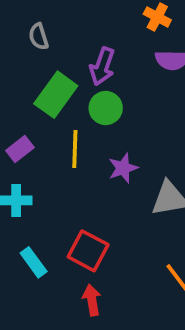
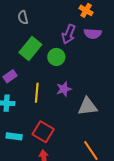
purple arrow: (102, 66) -> (69, 34), moved
yellow line: (75, 149) -> (37, 93), moved
cyan rectangle: (34, 262) -> (14, 136), turned -49

